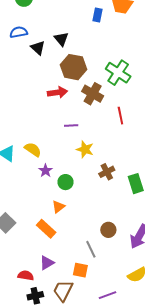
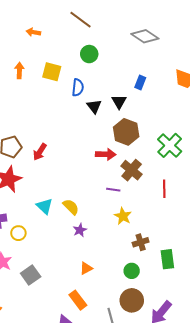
blue rectangle: (97, 15) -> (140, 83), moved
blue semicircle: (19, 32) -> (78, 87), turned 96
brown cross: (93, 94) -> (132, 170), moved
green circle: (65, 182) -> (132, 271), moved
orange rectangle: (46, 229) -> (78, 300), moved
brown circle: (108, 230) -> (132, 300), size x1.5

